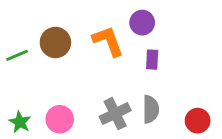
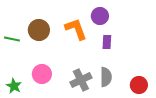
green line: (17, 55) -> (12, 39), turned 35
pink circle: (60, 119) -> (42, 74), moved

